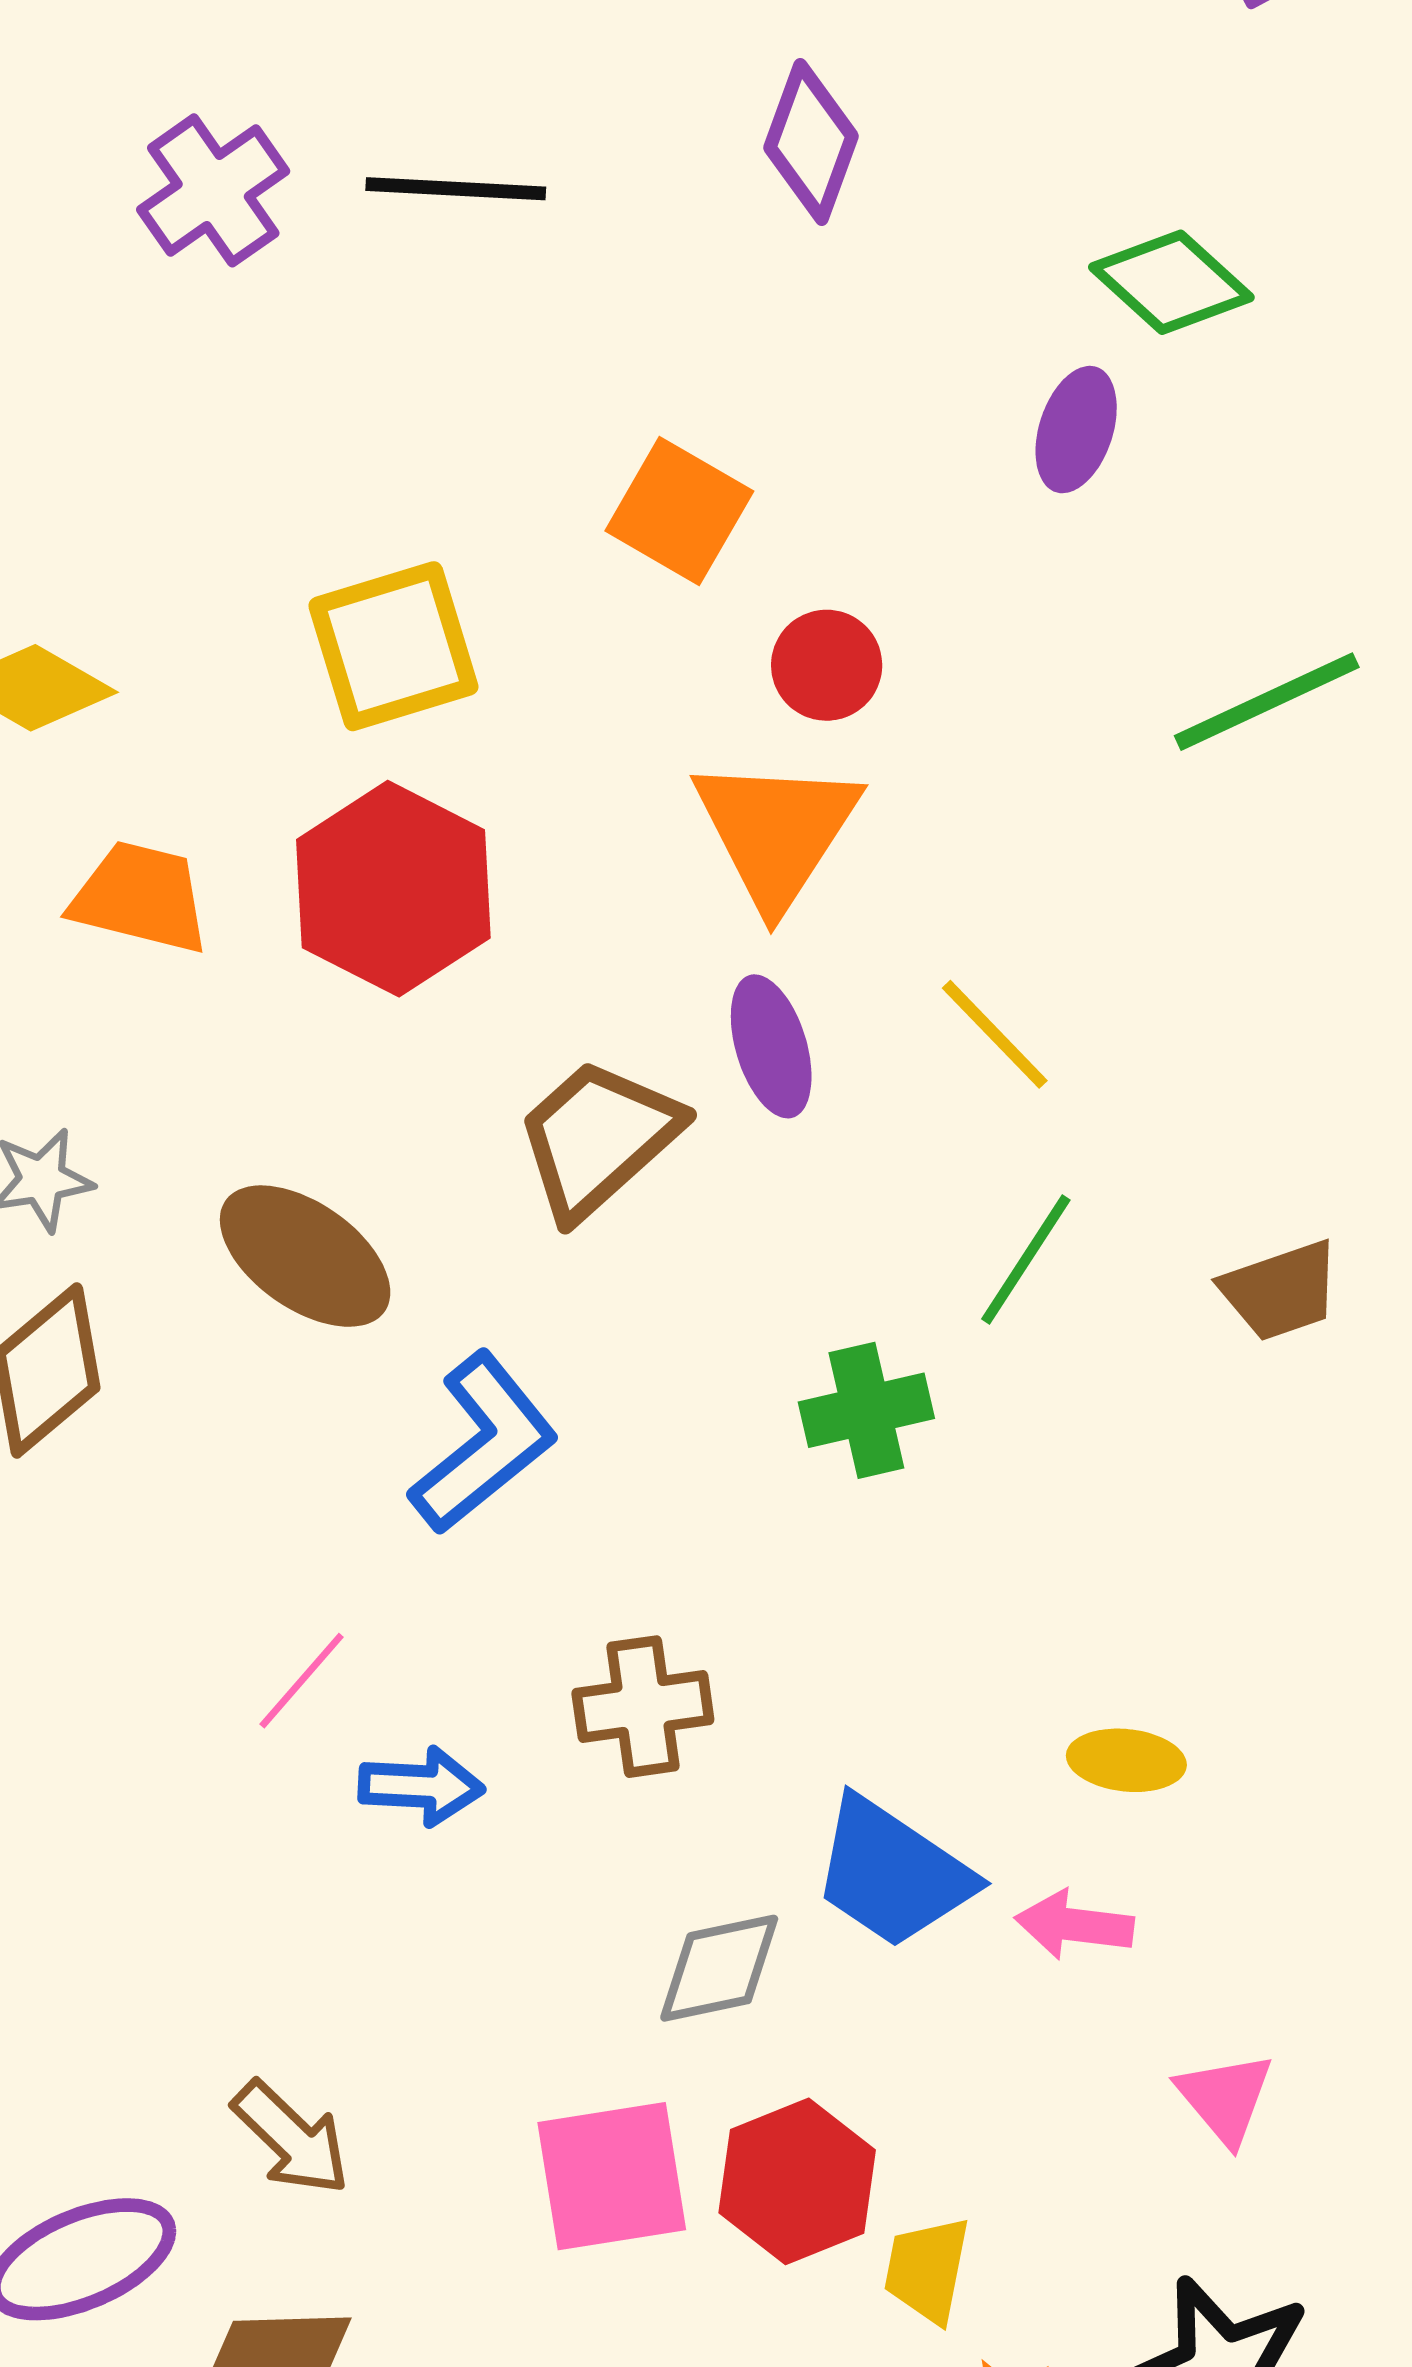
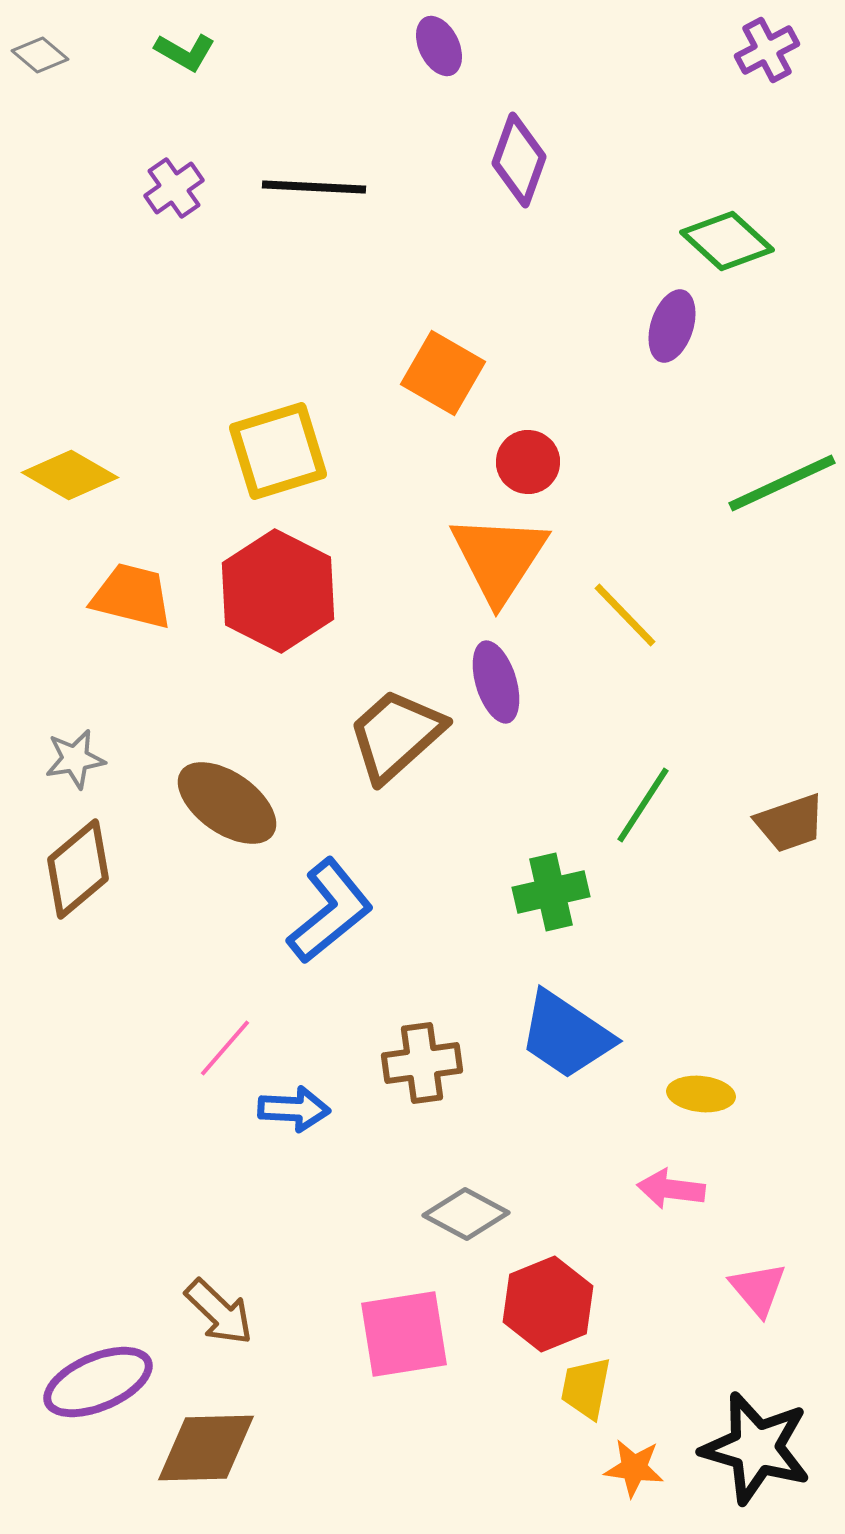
purple cross: (213, 190) -> (174, 188), size x0.7
yellow line: (995, 1034) -> (625, 615), moved
blue trapezoid: (892, 1873) -> (566, 1035), moved
gray diamond: (719, 1968) -> (466, 1214), turned 40
red hexagon: (797, 2181) -> (548, 1304), moved

